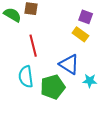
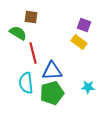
green semicircle: (12, 15) -> (18, 33), moved
blue triangle: (69, 64) -> (52, 71), moved, turned -35

